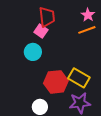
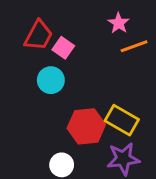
pink star: (88, 15) -> (119, 23), moved
red trapezoid: (47, 17) -> (39, 35), moved, turned 35

